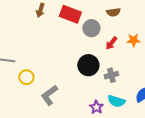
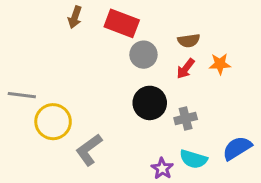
brown semicircle: (113, 12) -> (189, 41), moved
gray circle: (91, 28) -> (143, 55), moved
yellow circle: (26, 77) -> (53, 122), size x1.5

